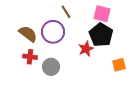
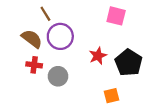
brown line: (66, 12) -> (45, 14), moved
black pentagon: (101, 35) -> (129, 63), moved
orange square: (119, 65) -> (111, 96), moved

